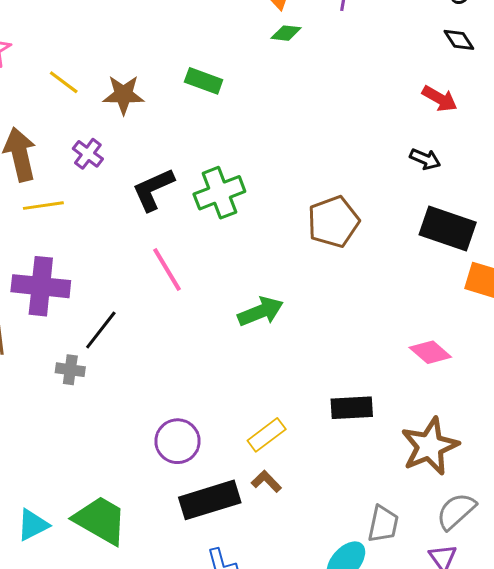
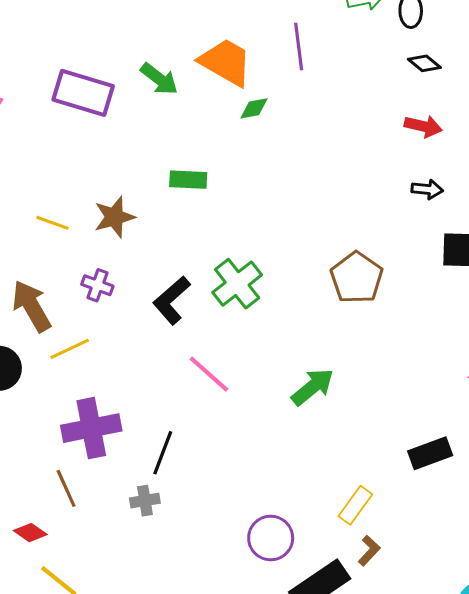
brown L-shape: (266, 481) -> (369, 551), turned 104

